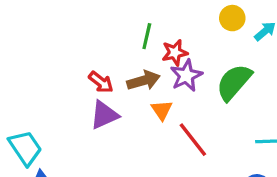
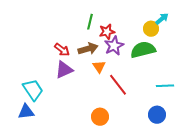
yellow circle: (232, 18) -> (151, 29), moved
green semicircle: (234, 82) -> (143, 50), turned 35
cyan trapezoid: (25, 148) -> (33, 90), moved

